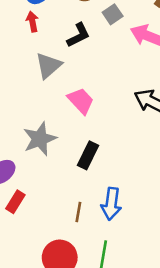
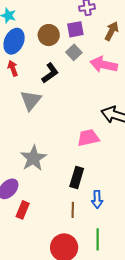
pink trapezoid: (81, 101) -> (88, 138), moved, turned -50
black rectangle: (88, 155) -> (77, 178), moved
blue arrow: (111, 204) -> (97, 199), size x0.7

